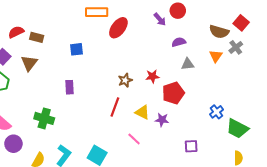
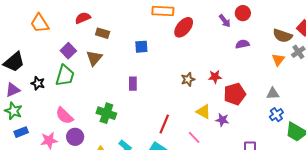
red semicircle: (16, 32) -> (83, 18), moved
gray triangle: (188, 64) -> (273, 94), moved
red line: (115, 107) -> (164, 124), moved

